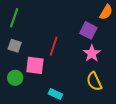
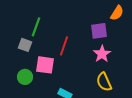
green line: (14, 18) -> (36, 27), moved
purple square: (88, 30) -> (99, 31), turned -36

